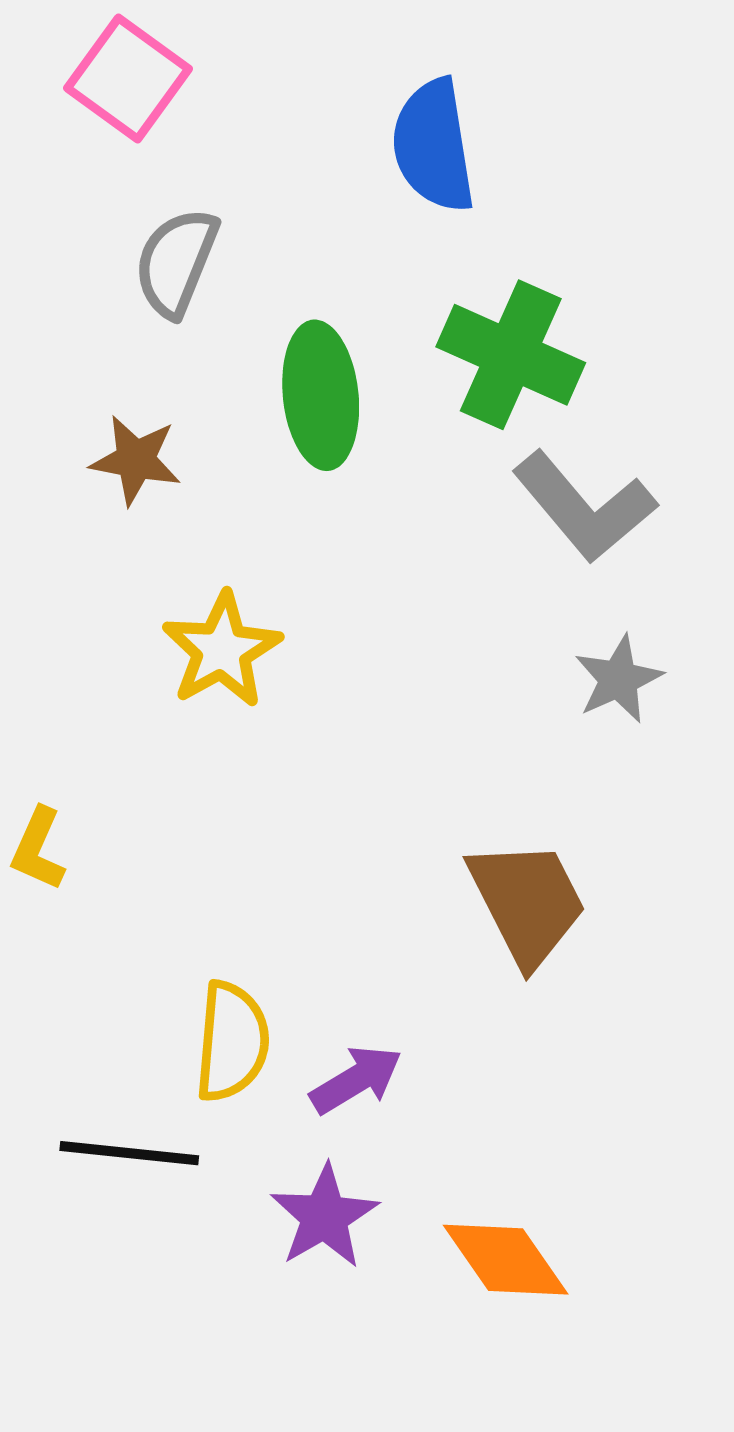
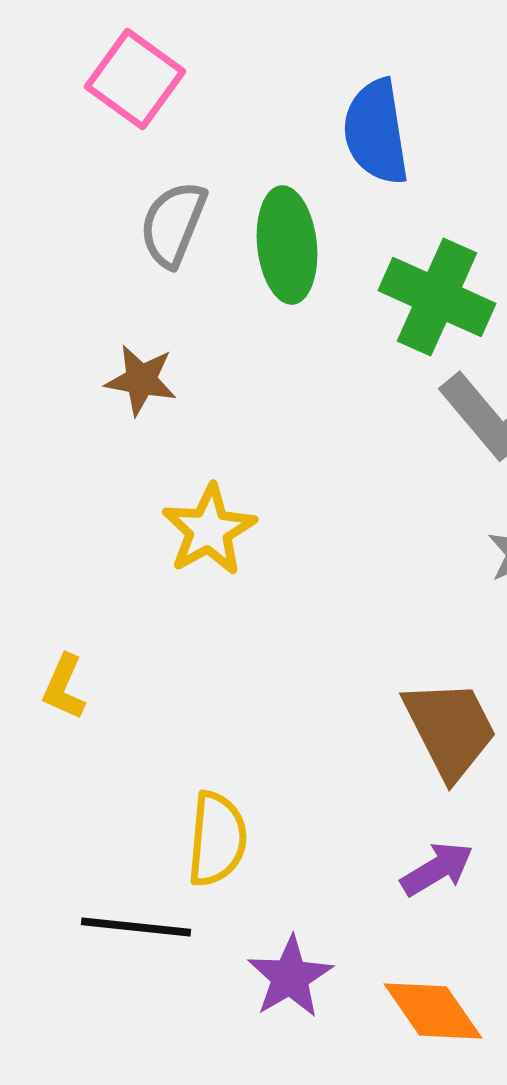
green ellipse: (321, 395) -> (287, 245), moved
purple arrow: (356, 1080) -> (437, 869), moved

